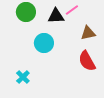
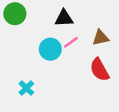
pink line: (72, 10) -> (71, 42), moved
green circle: (26, 12) -> (15, 14), moved

